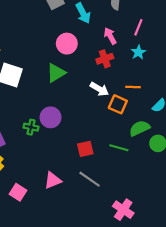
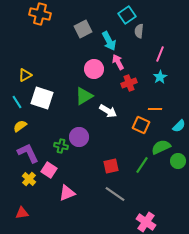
pink arrow: (110, 36) -> (118, 62), moved
white arrow: (99, 89) -> (108, 111), moved
green line: (119, 148) -> (142, 165), turned -72
pink triangle: (53, 180) -> (67, 193), moved
pink square: (18, 192) -> (49, 170), moved

